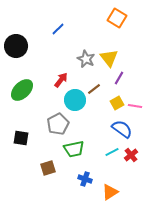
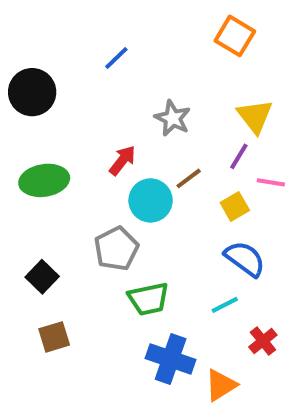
yellow triangle: (109, 58) -> (255, 116), moved
green ellipse: (22, 90) -> (44, 180), turned 35
pink line: (135, 106) -> (271, 182), moved
black square: (21, 138) -> (42, 277), turned 35
red cross: (131, 155) -> (263, 341), moved
brown square: (48, 168) -> (54, 337), moved
blue cross: (85, 179) -> (171, 359), size x1.6

